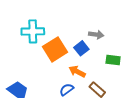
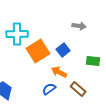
gray arrow: (96, 35) -> (79, 26), moved

